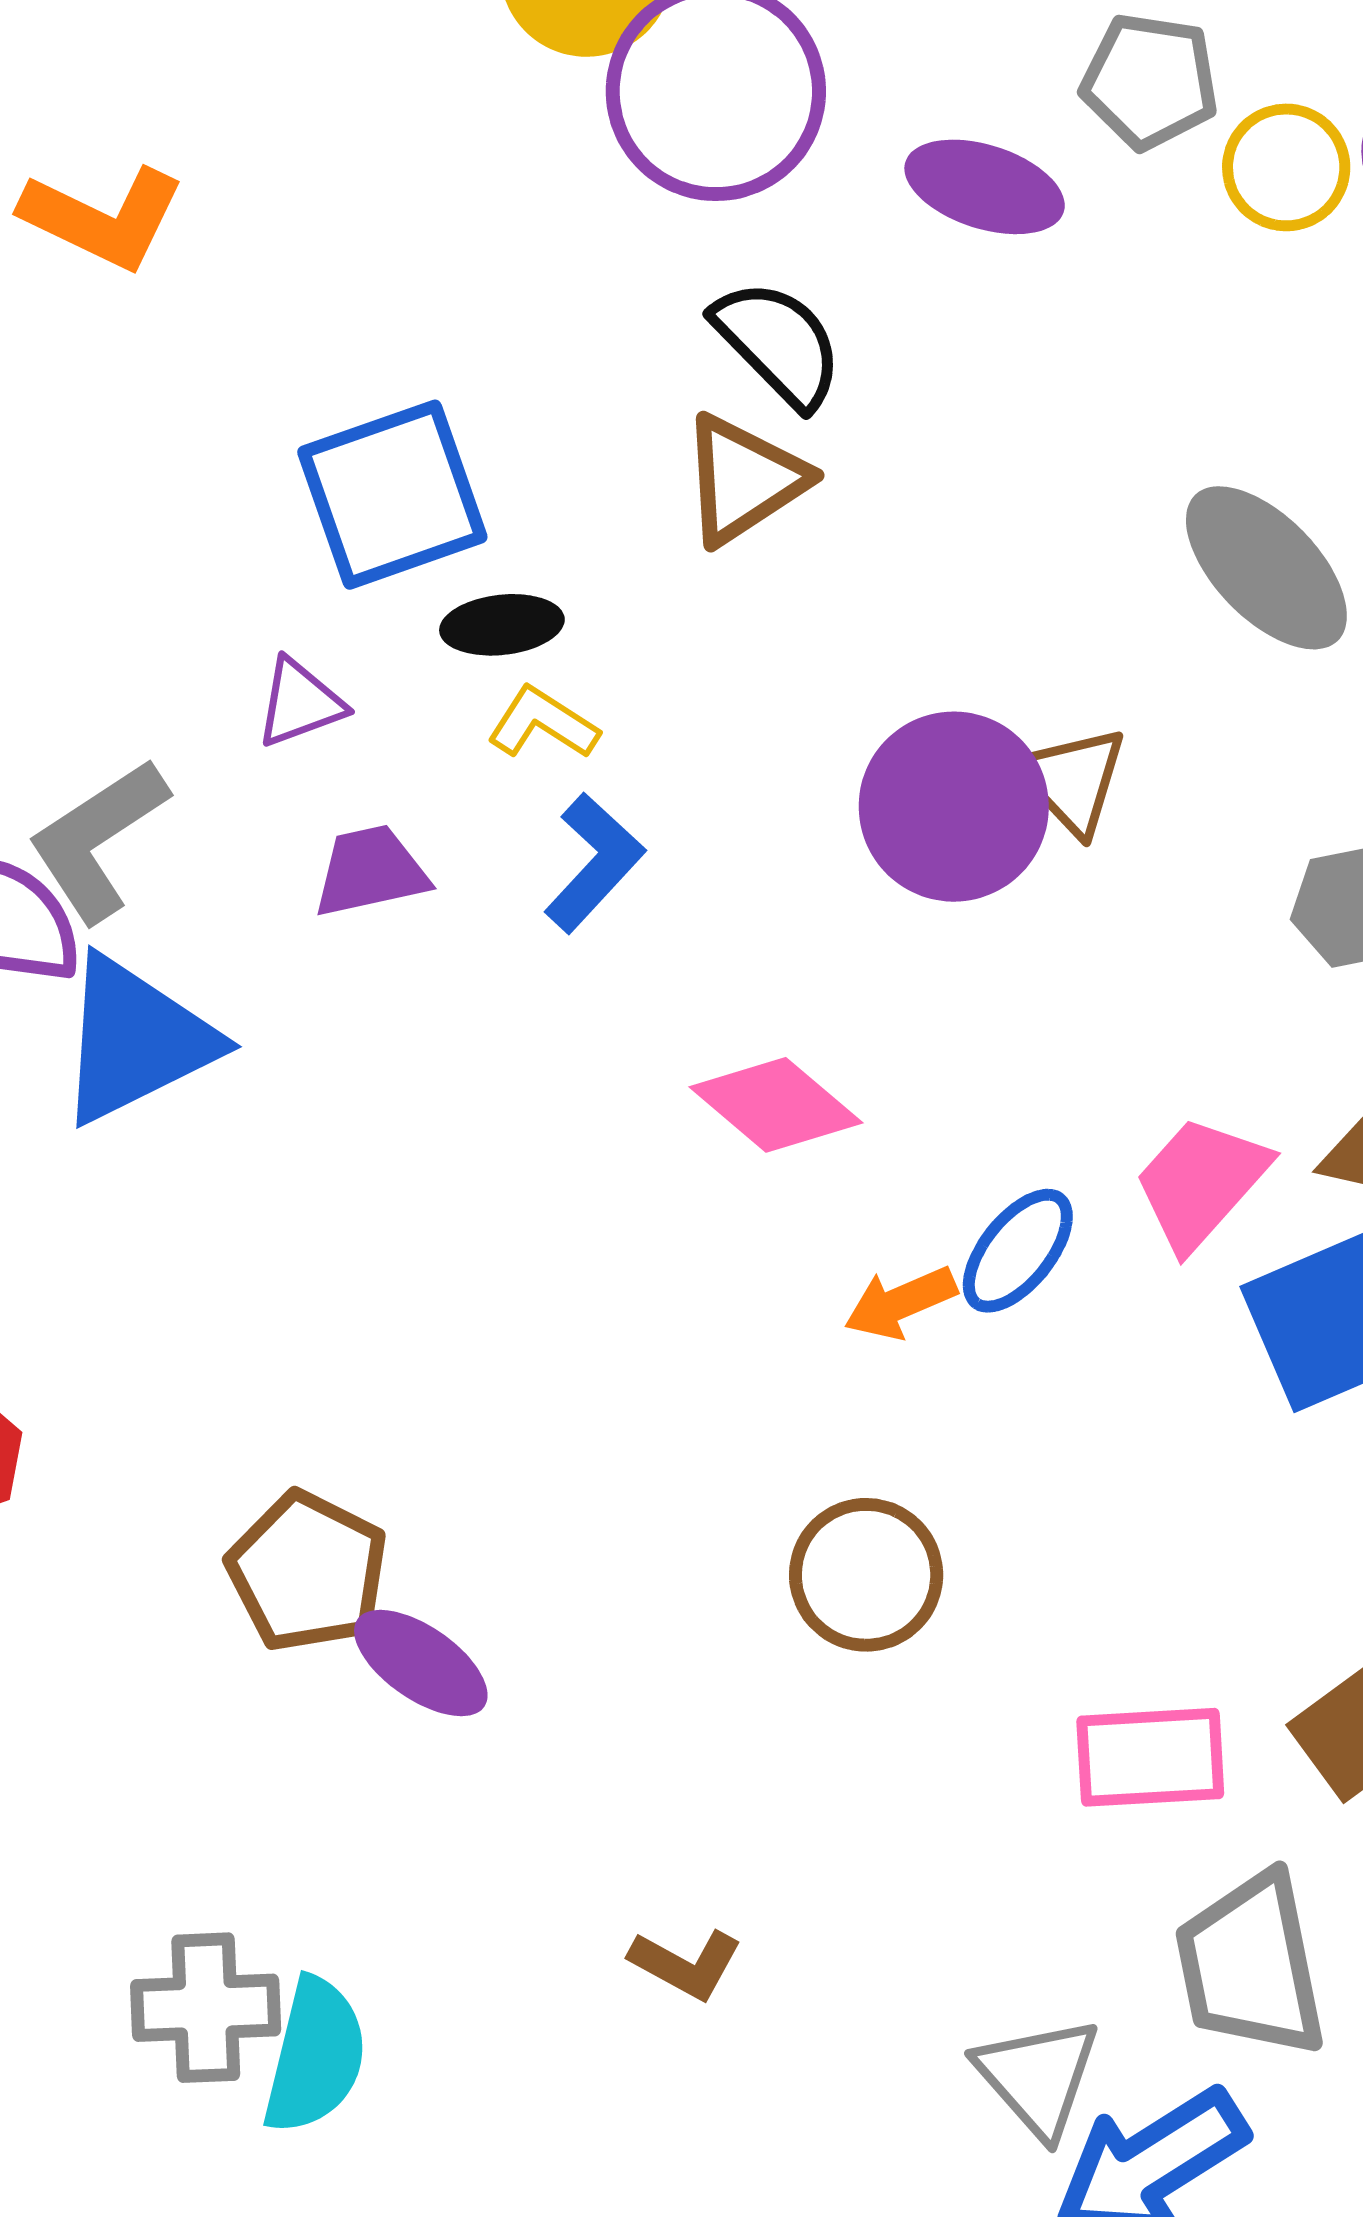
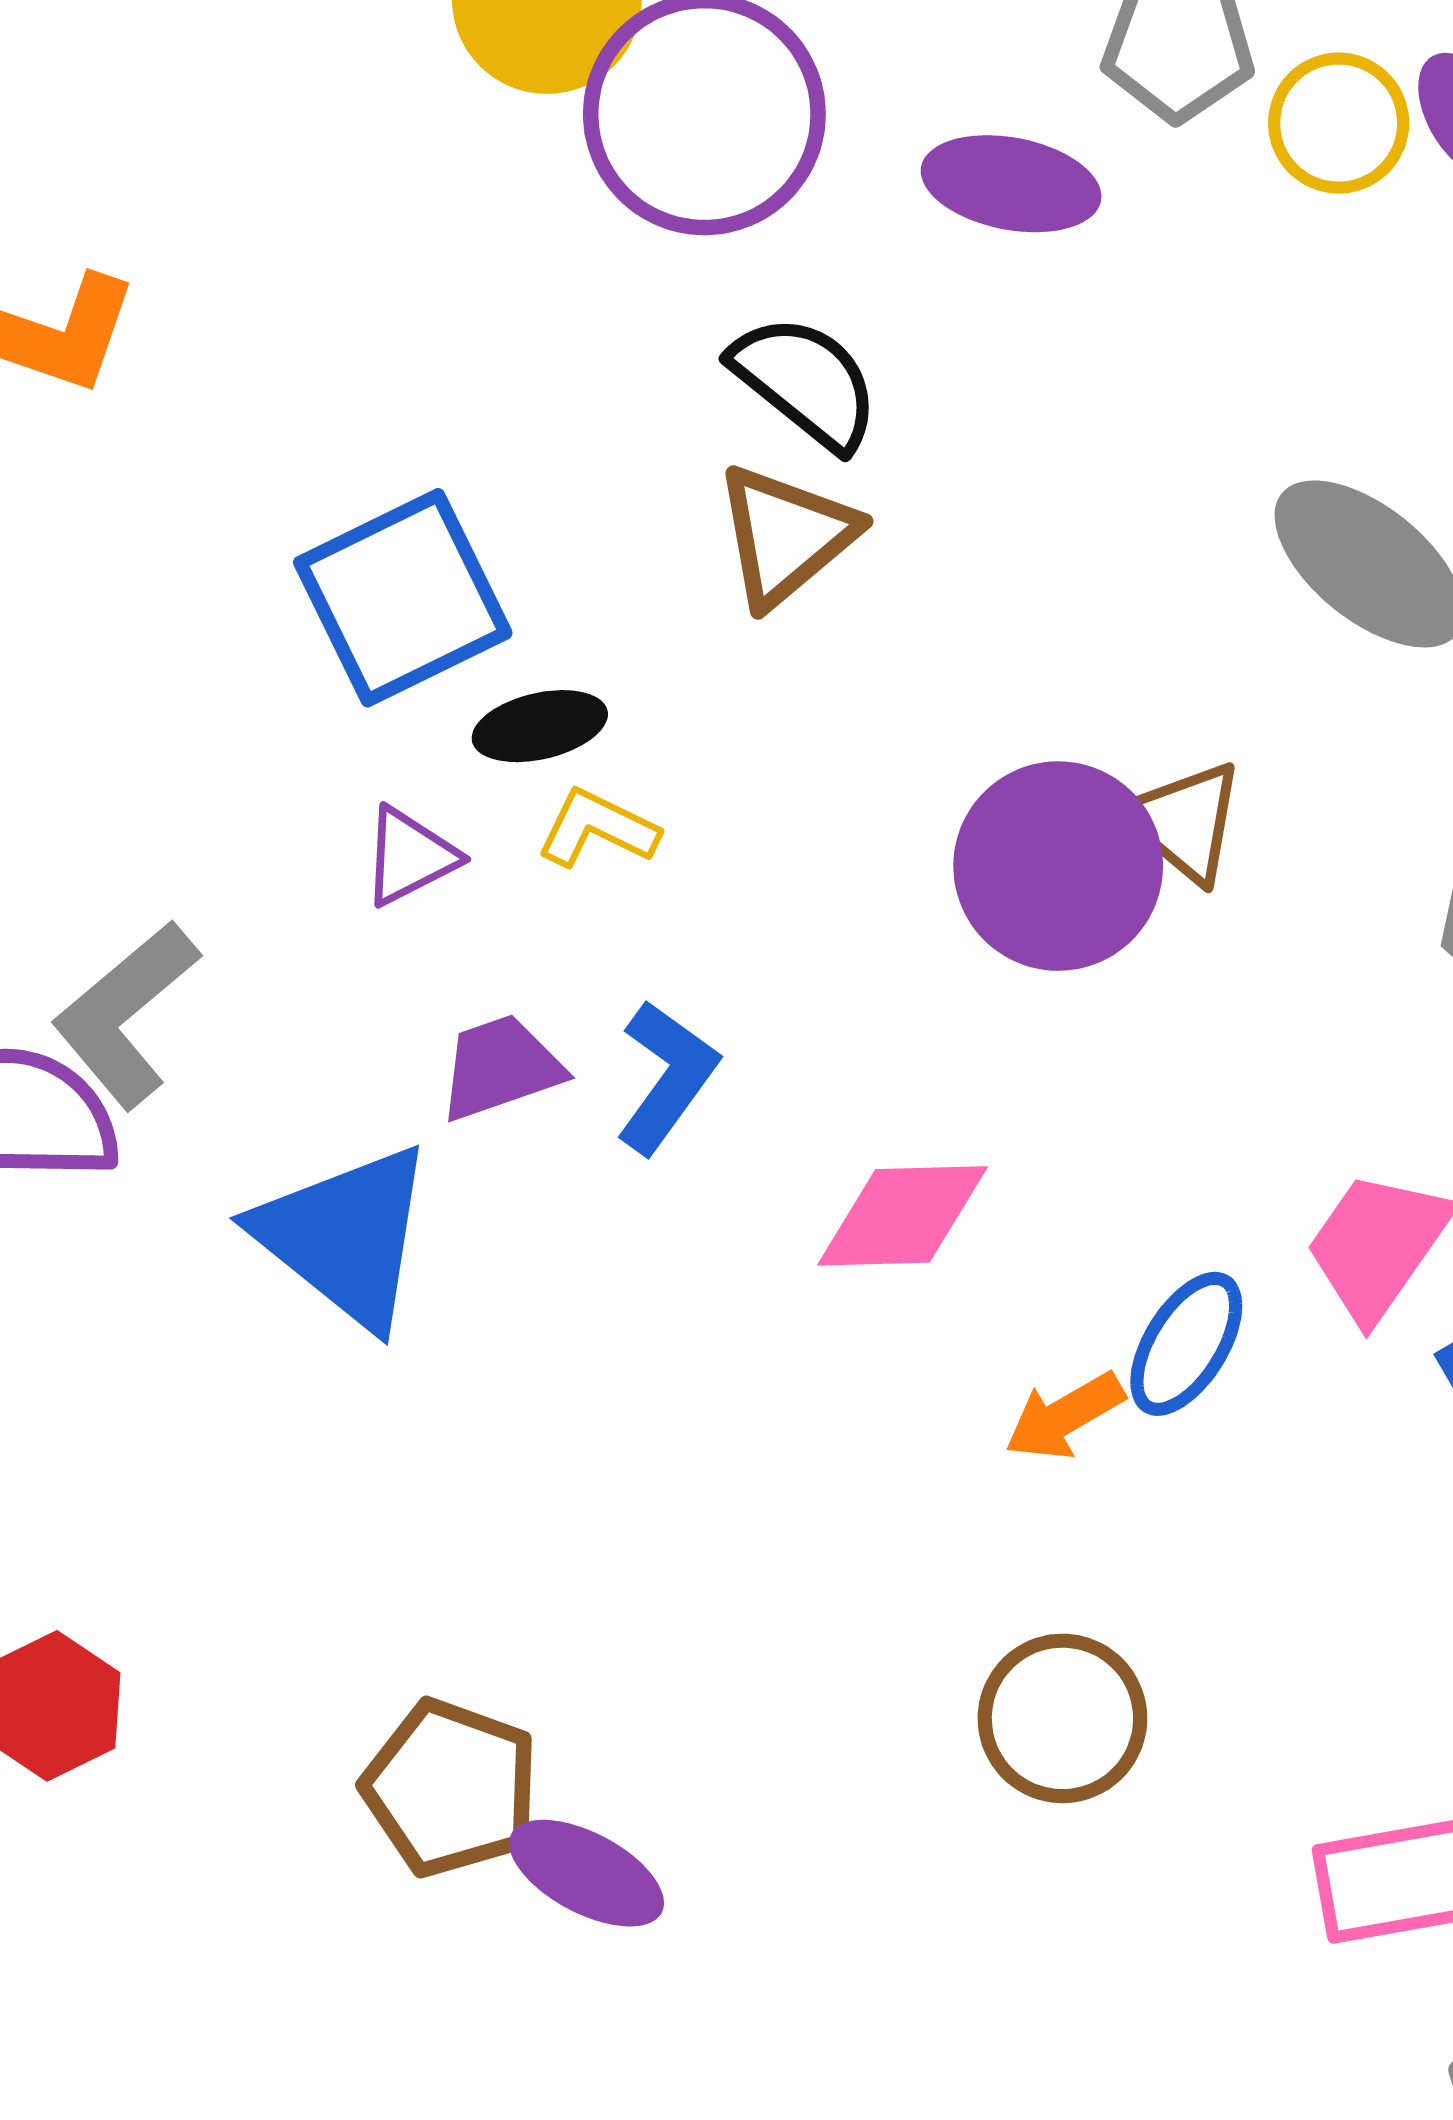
purple triangle: (300, 703) -> (410, 856), moved
blue L-shape: (594, 863) -> (667, 1077), moved
purple trapezoid: (371, 871) -> (500, 1067), moved
blue triangle: (136, 1040) -> (345, 1236), moved, turned -48
pink diamond: (776, 1105) -> (902, 1216), turned -35

